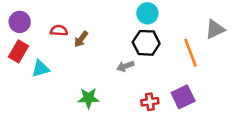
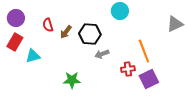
red semicircle: (59, 31) -> (48, 25), turned -112
black hexagon: (146, 43) -> (90, 34), moved
orange line: (190, 53) -> (144, 51), moved
red cross: (150, 102) -> (128, 69), moved

